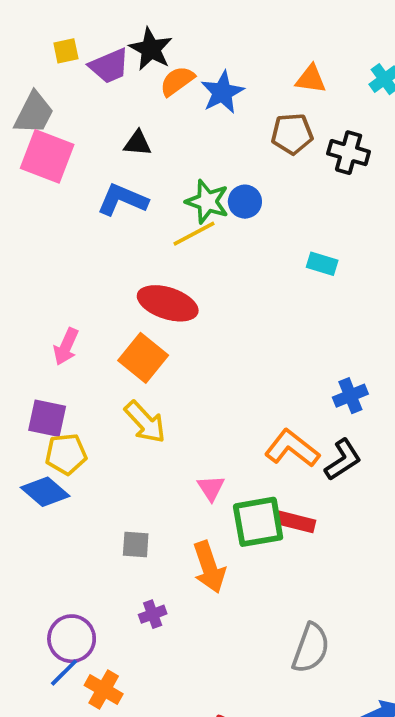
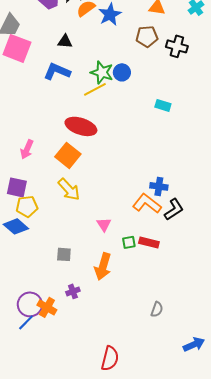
blue cross: (350, 396) -> (159, 186), moved, turned 30
green square: (258, 522) -> (129, 242), size x0.5
orange arrow: (209, 567) -> (103, 266), turned 36
gray semicircle: (311, 648) -> (157, 309), size x0.6
orange cross: (104, 690) -> (47, 307), moved

